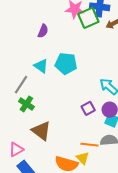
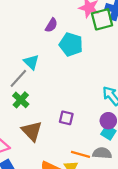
cyan pentagon: (66, 64) -> (71, 44), moved
cyan triangle: (41, 66) -> (31, 62), moved
purple square: (88, 108) -> (66, 118), moved, turned 32

